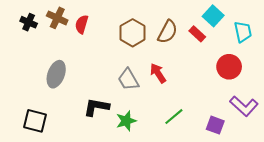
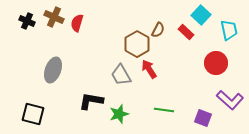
brown semicircle: (168, 32) -> (158, 30), size x0.7
brown hexagon: (133, 33) -> (137, 44), moved
green line: (174, 117) -> (164, 110), turned 48

